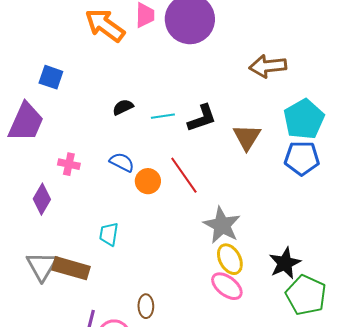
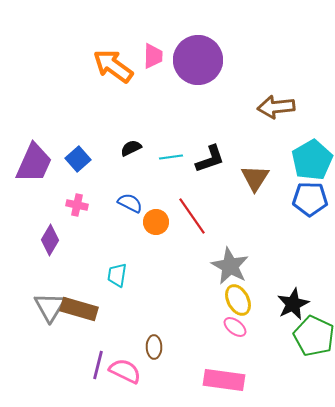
blue square: (51, 77) -> (78, 159), moved, turned 30
pink ellipse: (227, 286) -> (235, 327), size x0.7

